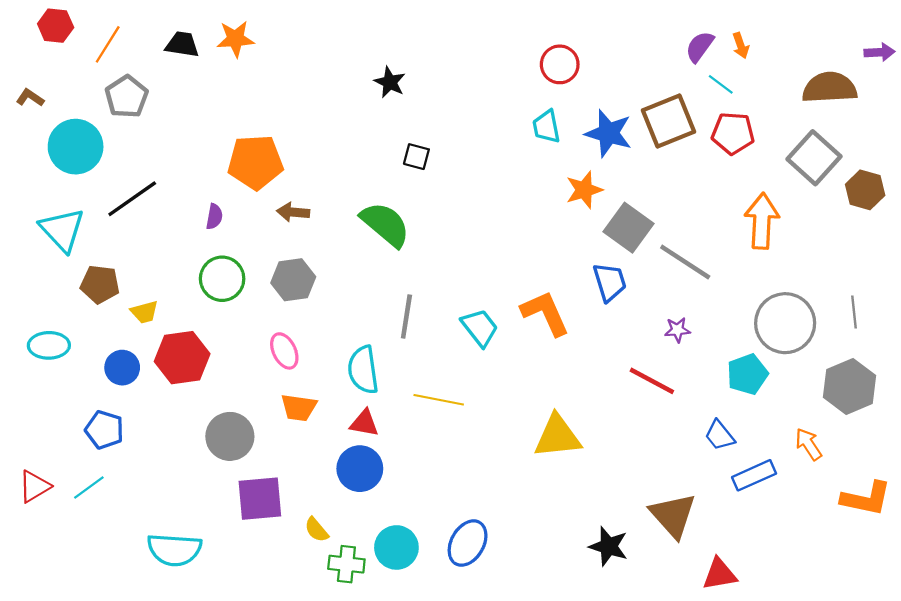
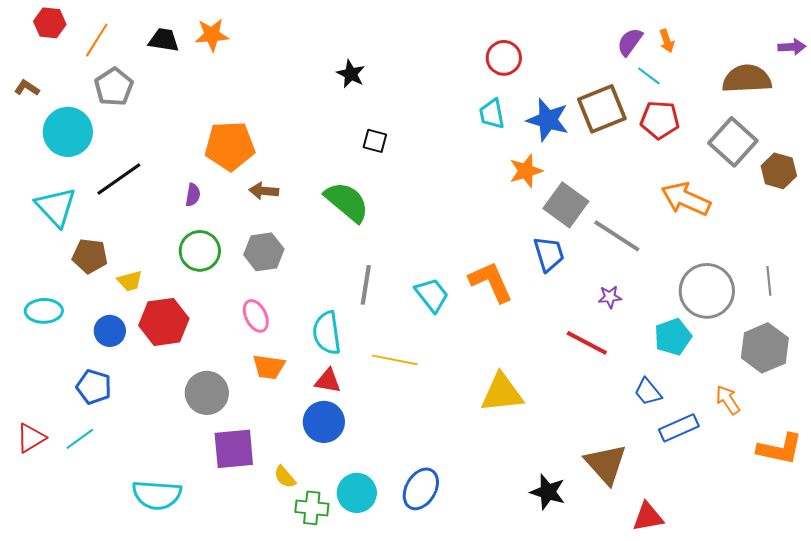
orange arrow: (762, 221) -> (686, 199), turned -69

